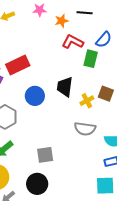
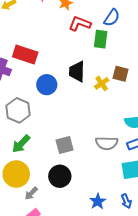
red rectangle: (18, 65) -> (25, 54), turned 50
gray semicircle: (85, 129) -> (107, 143), moved

